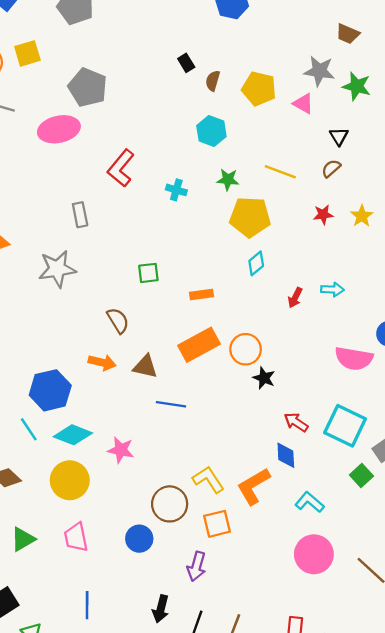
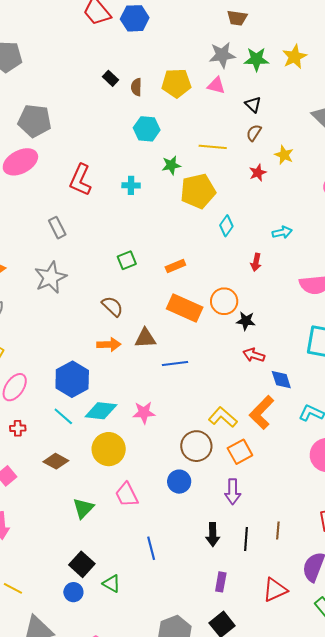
yellow star: (362, 216) -> (284, 155), moved
cyan diamond: (256, 263) -> (226, 226), moved
red arrow: (295, 298) -> (256, 262), moved
orange rectangle: (199, 345) -> (185, 308), turned 68
red arrow: (296, 422) -> (254, 355), moved

